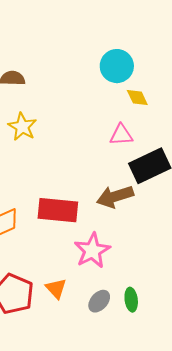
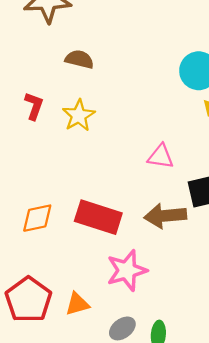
pink triangle: (121, 135) -> (161, 156), moved
orange triangle: (56, 288) -> (77, 304), turned 45

